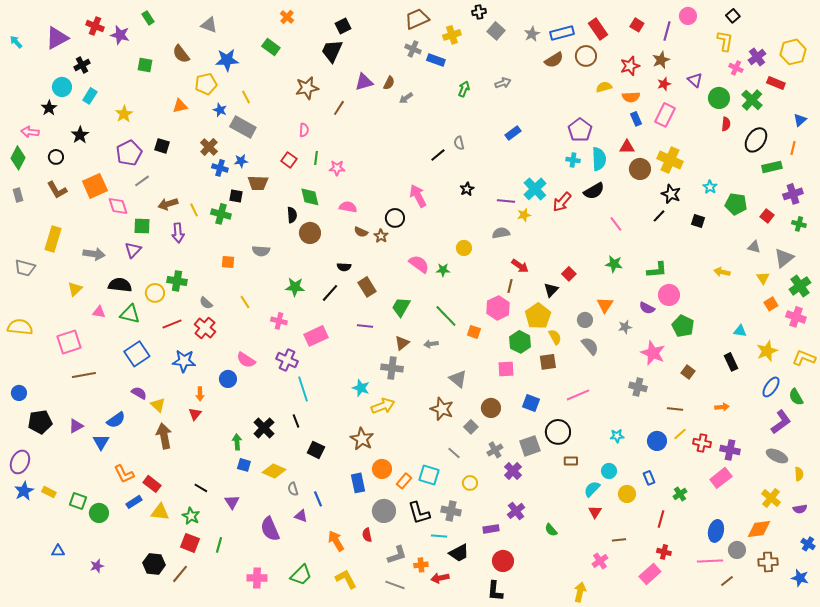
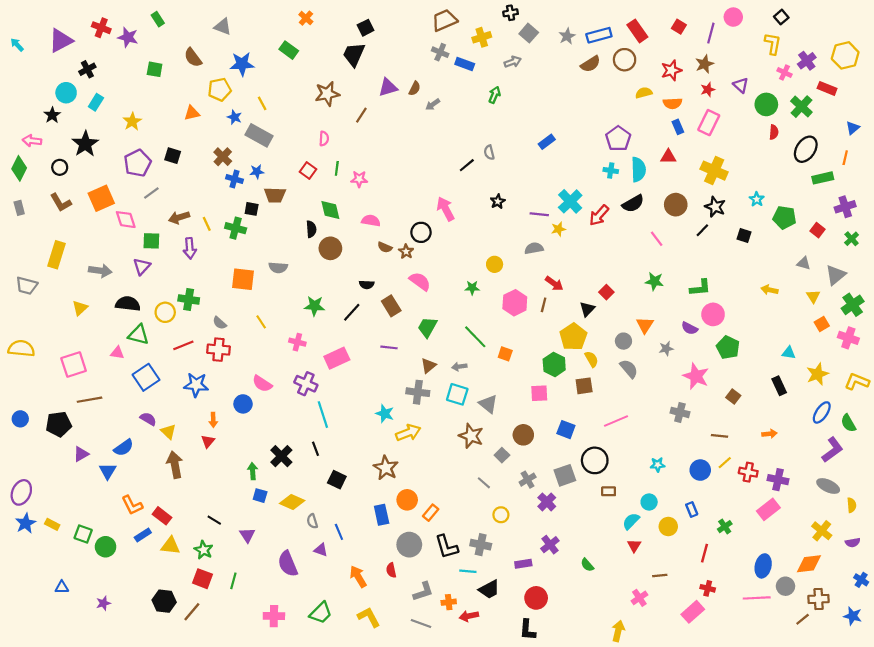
gray arrow: (503, 83) -> (513, 62), moved
black star: (80, 135) -> (85, 144), size x1.4
brown circle: (640, 169) -> (676, 205), moved
green cross: (799, 224) -> (852, 239), turned 32
orange square: (228, 262) -> (243, 279), size x1.6
pink semicircle: (419, 264) -> (420, 281), moved
pink hexagon: (498, 308) -> (515, 303), moved
pink triangle: (99, 312) -> (117, 353), moved
red cross: (205, 328) -> (218, 350), turned -35
black pentagon: (40, 422) -> (59, 424), moved
cyan square: (429, 475) -> (457, 394), moved
brown line: (727, 581) -> (803, 619), moved

